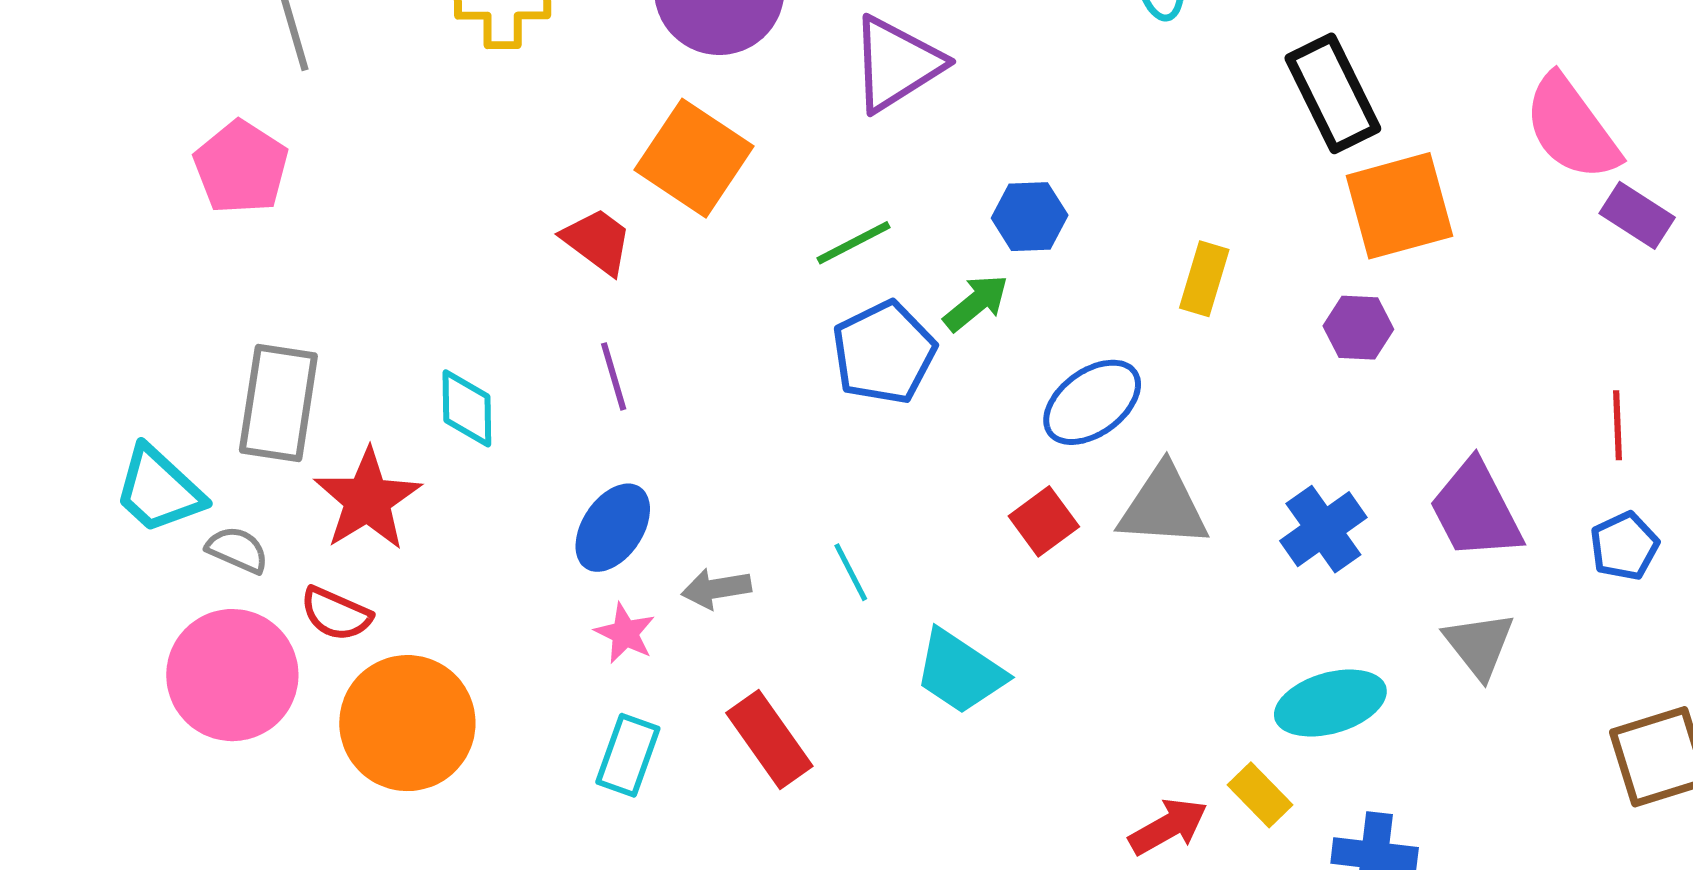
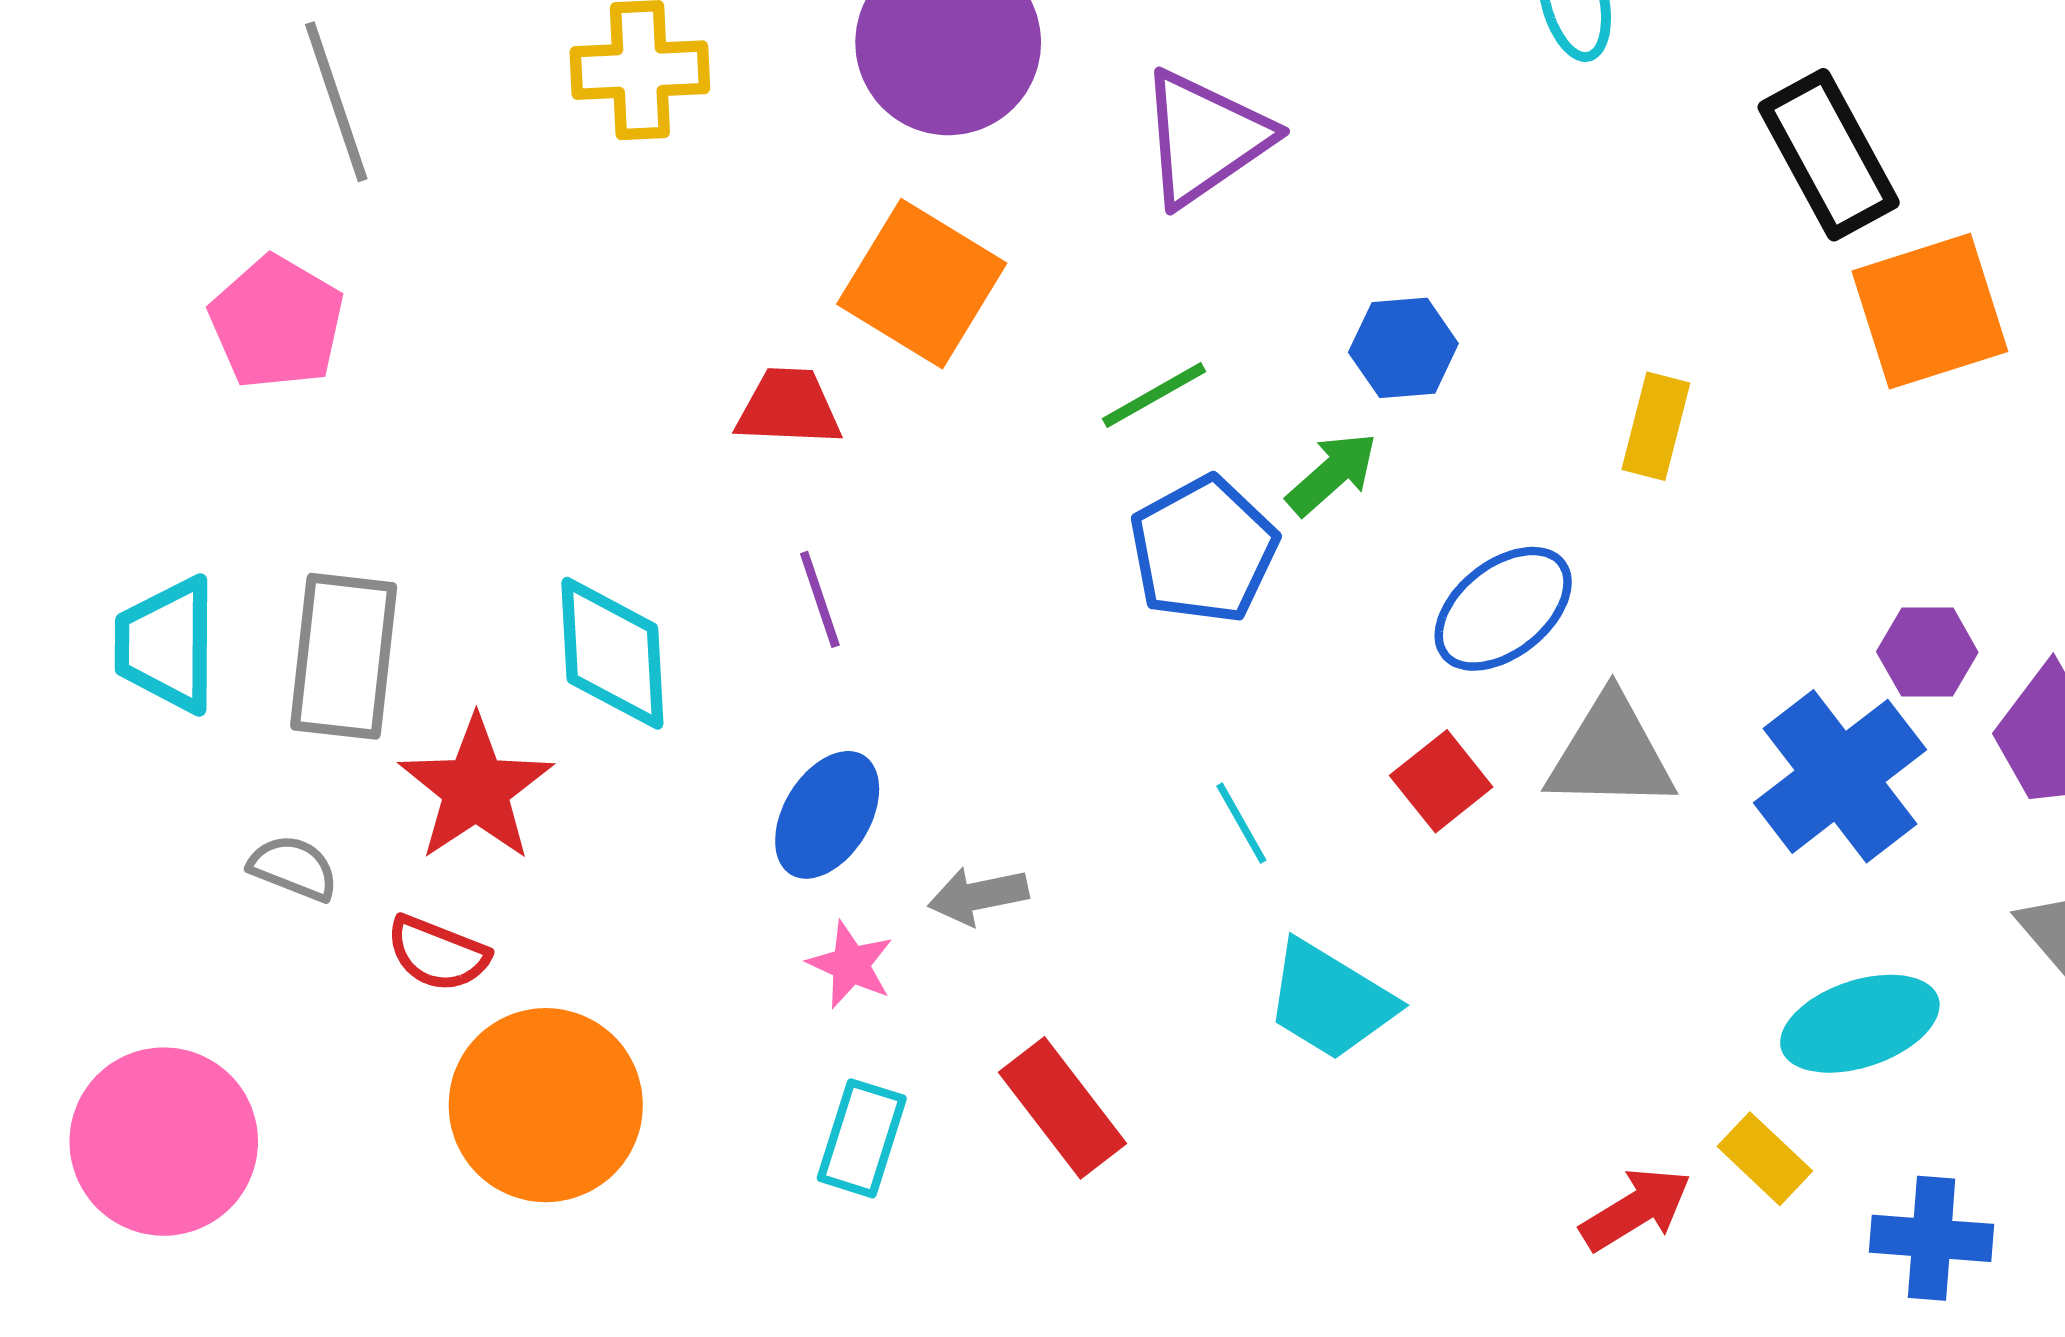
red trapezoid: (597, 241) -> (789, 407), turned -32
purple hexagon: (1358, 328) -> (1927, 652), moved
cyan diamond: (467, 408) -> (612, 653), size x1.4
cyan trapezoid: (159, 490) -> (167, 645), moved, turned 50
blue cross: (1323, 529) -> (1840, 776), size x1.4
cyan line: (851, 572) -> (1241, 823), moved
pink circle: (232, 675) -> (164, 1142), moved

